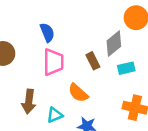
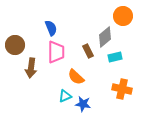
brown arrow: (29, 102) -> (31, 68), moved
cyan triangle: (55, 115) -> (65, 96), moved

